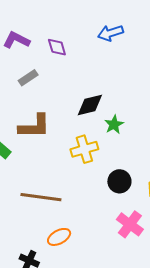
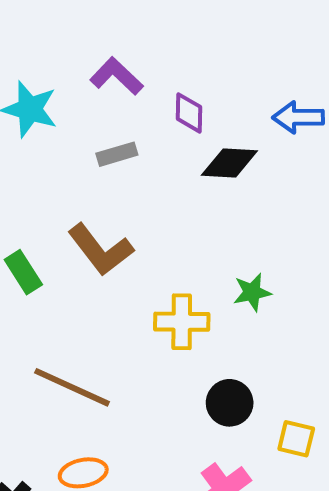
black diamond: (90, 105) -> (229, 163), moved
brown L-shape: (34, 126) -> (101, 250), turned 36

